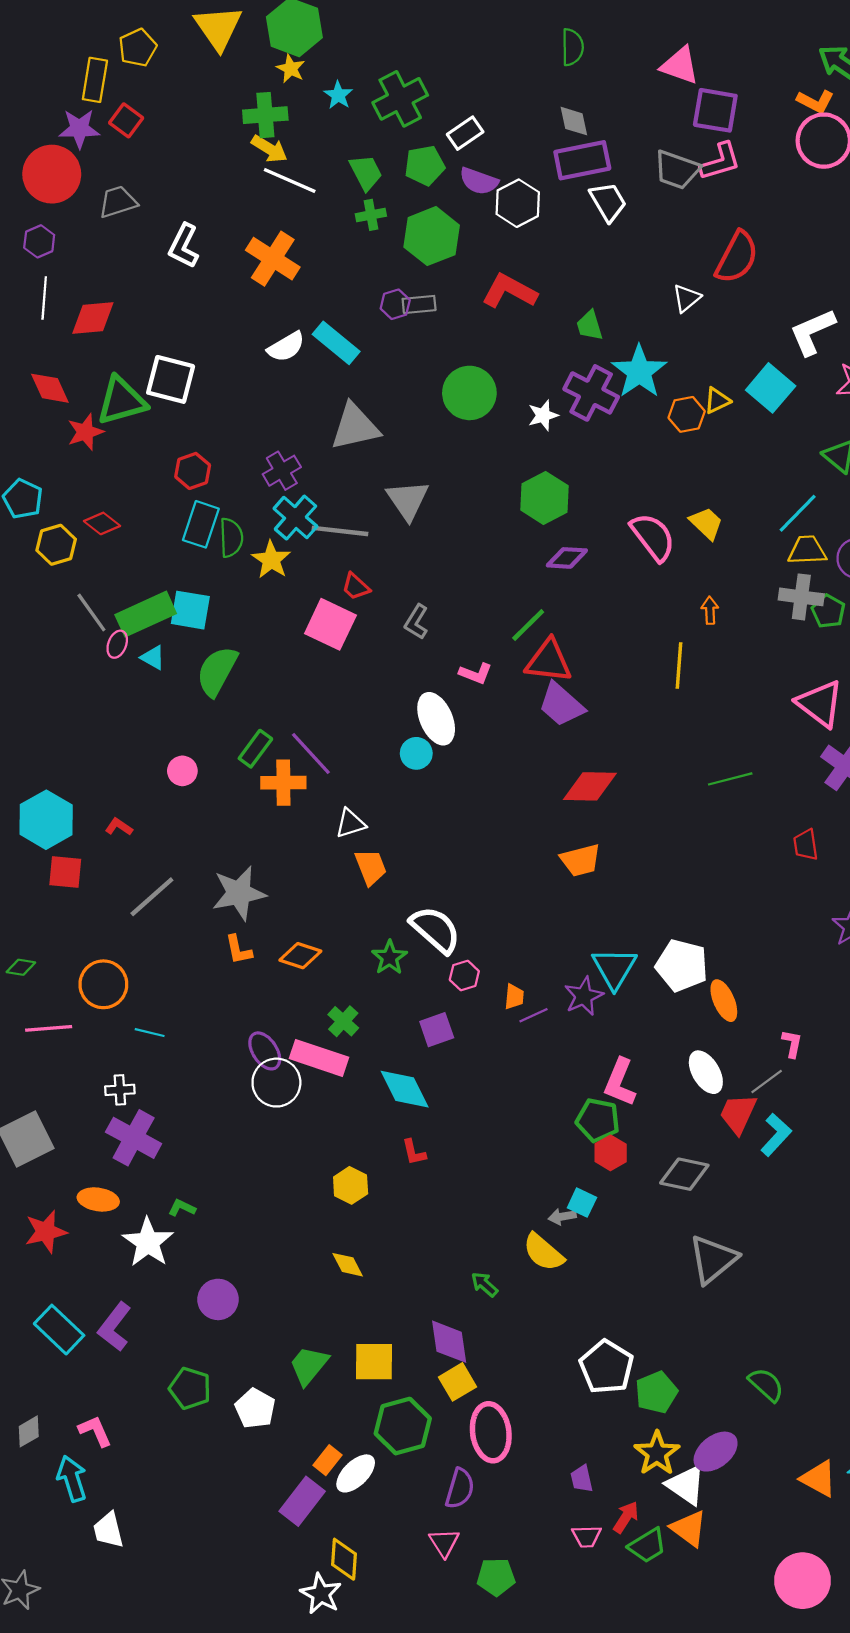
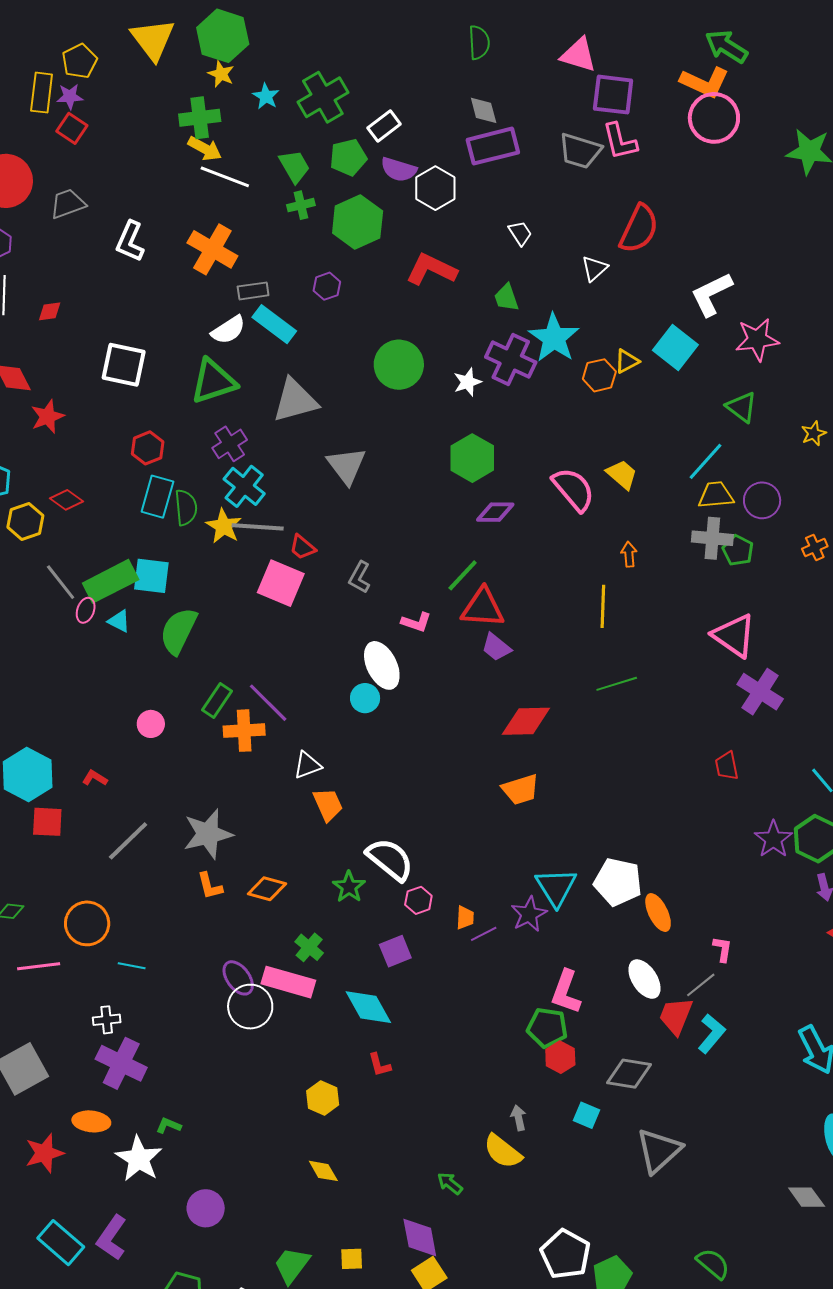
orange L-shape: (815, 101) -> (705, 82), size x1.4
purple star: (79, 129) -> (70, 97), moved, size x0.7
pink L-shape: (720, 161) -> (620, 141), turned 96
white trapezoid: (608, 202) -> (520, 233), moved, size x0.7
gray rectangle: (419, 304) -> (253, 291), moved
red diamond: (93, 318) -> (50, 311), size x0.6
green triangle: (122, 401) -> (213, 381), moved
gray line: (340, 531) -> (258, 527), moved
purple trapezoid: (561, 705) -> (496, 647), size x0.7
green line: (730, 779) -> (617, 684), moved
cyan square: (582, 1203) -> (586, 1115), moved
gray arrow: (562, 1217) -> (518, 1118), turned 90
yellow square: (374, 1362) -> (352, 1259), size x0.6

